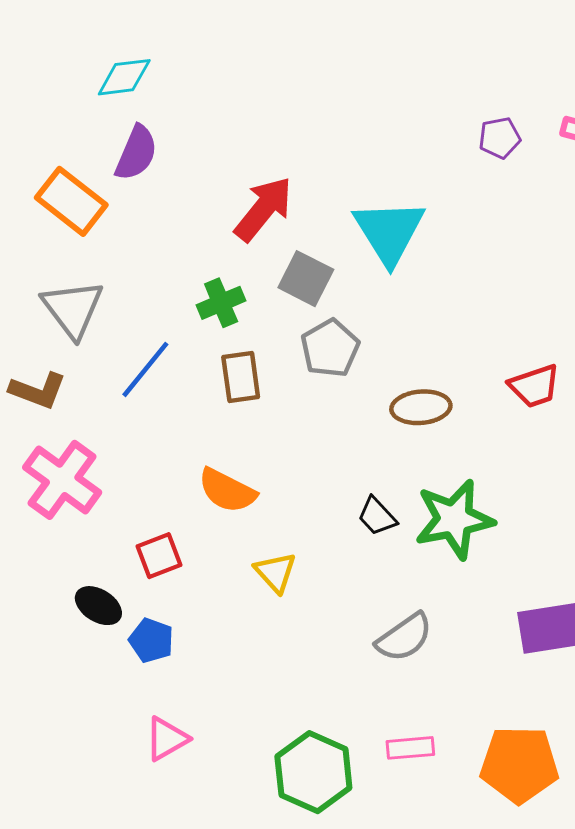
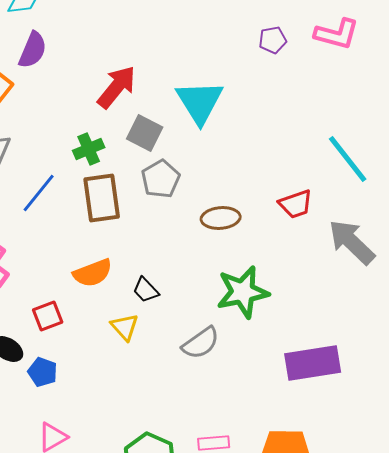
brown rectangle: (241, 377) -> (102, 198), size x1.4
orange semicircle: (227, 491) -> (93, 273), turned -48
black trapezoid: (377, 516) -> (146, 290), moved
gray semicircle: (404, 637) -> (201, 343), moved

